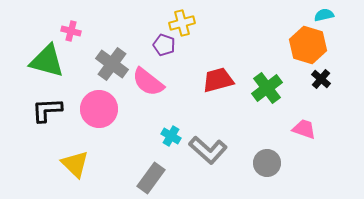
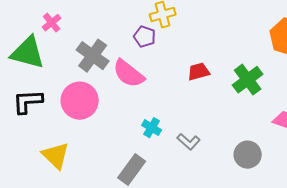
pink cross: (71, 31) -> (52, 23), turned 36
red trapezoid: (218, 80) -> (199, 72), size x0.7
gray L-shape: (208, 150) -> (189, 142), size x0.6

